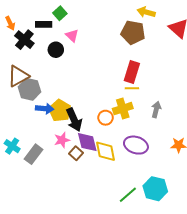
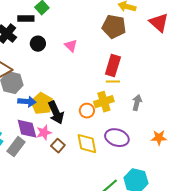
pink triangle: (72, 36) -> (71, 46), moved
purple diamond: (87, 142) -> (27, 129), moved

